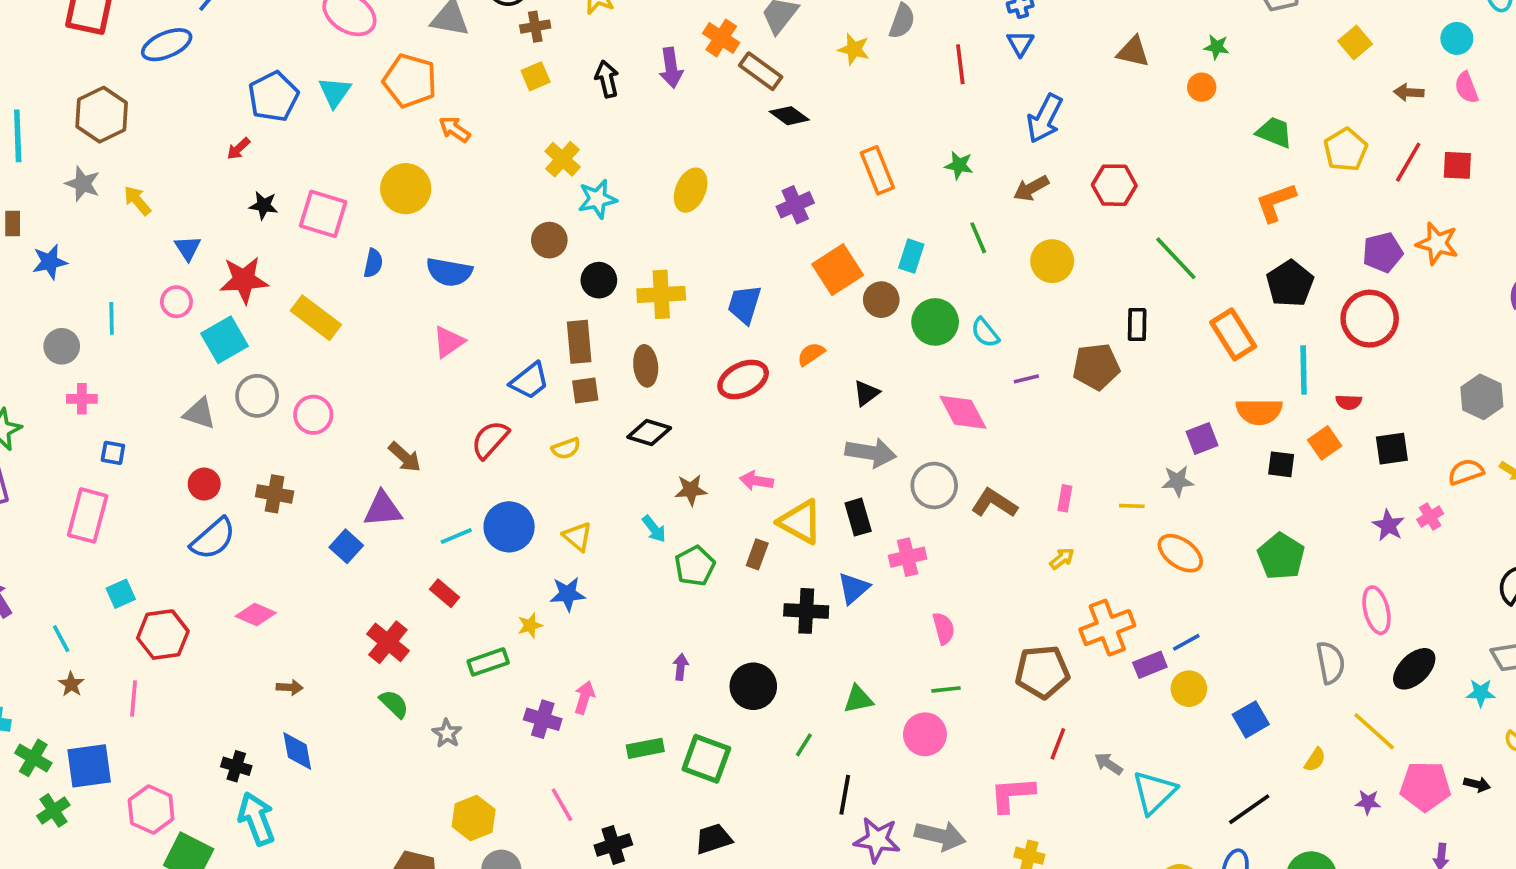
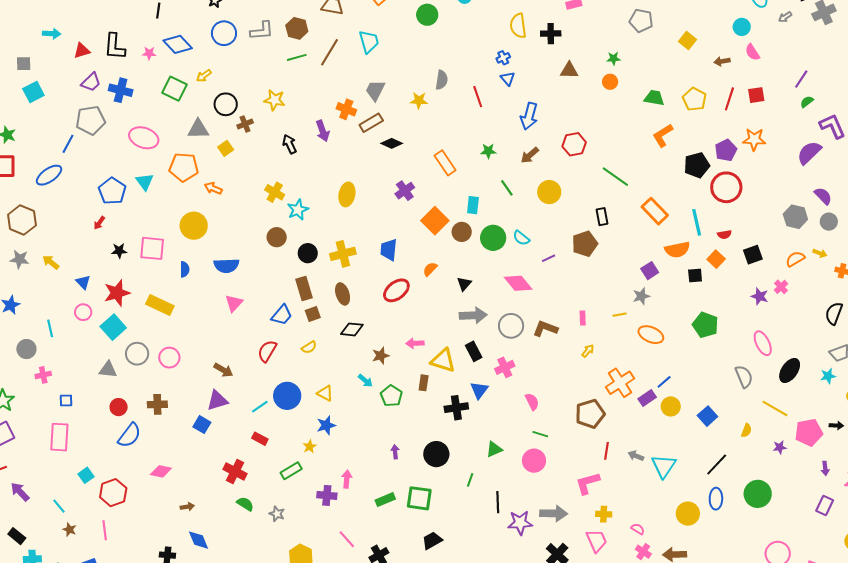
brown rectangle: (761, 71) -> (371, 123), turned -55
yellow square: (536, 76) -> (226, 148), moved
black pentagon: (1290, 283) -> (697, 165), moved, turned 30
green line: (946, 689) -> (540, 434), turned 35

